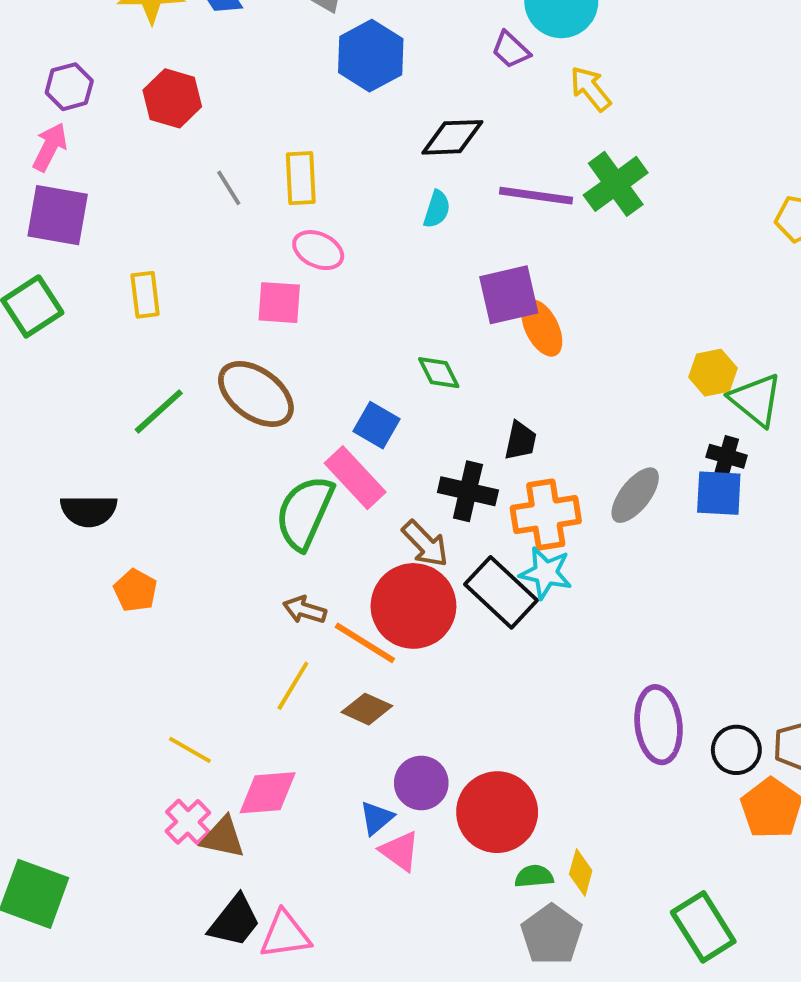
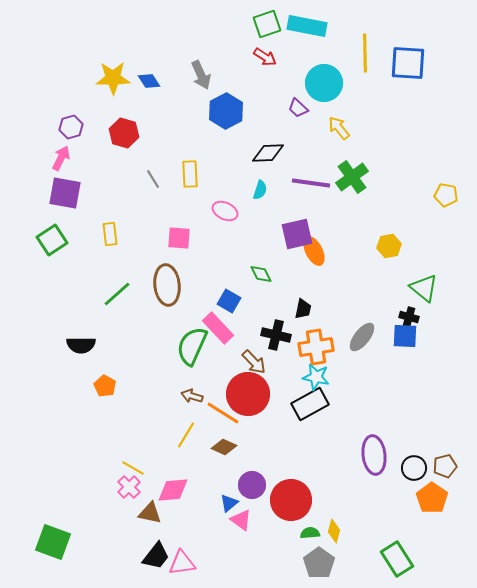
pink ellipse: (318, 250) -> (225, 211), moved
yellow hexagon: (713, 373) -> (389, 246), moved
brown ellipse: (256, 394) -> (167, 285), turned 48
black rectangle: (501, 592) -> (310, 404), moved, turned -72
pink cross: (188, 822) -> (129, 487), moved

